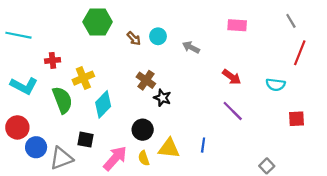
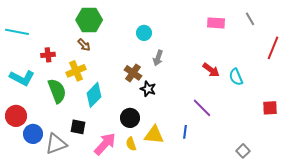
gray line: (291, 21) -> (250, 19), moved
brown arrow: (134, 38) -> (84, 45), moved
gray arrow: (191, 47) -> (158, 58), moved, turned -98
cyan semicircle: (276, 85) -> (236, 77), moved, turned 60
purple line: (233, 111) -> (202, 108), moved

